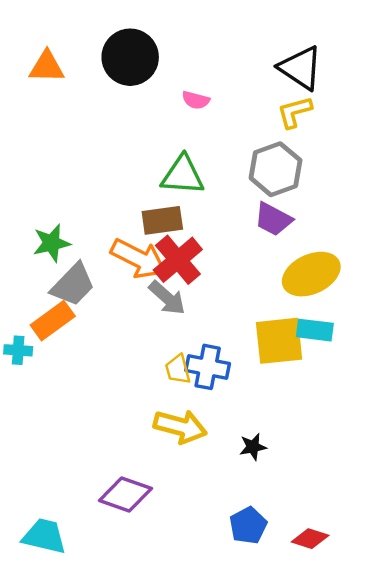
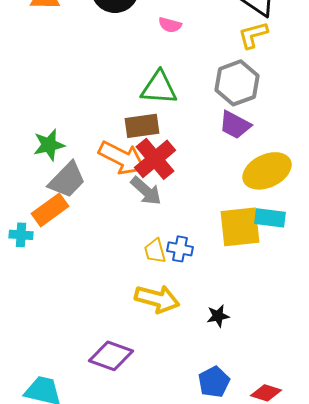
blue cross: (208, 367) -> (180, 249), size x0.7

